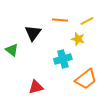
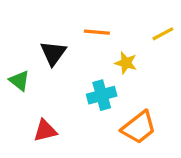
yellow line: (87, 21) -> (163, 34), moved
red triangle: (36, 87) -> (45, 131), moved

